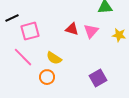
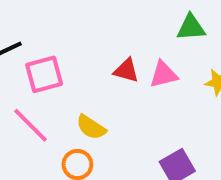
pink triangle: (91, 31) -> (164, 74), turned 35

